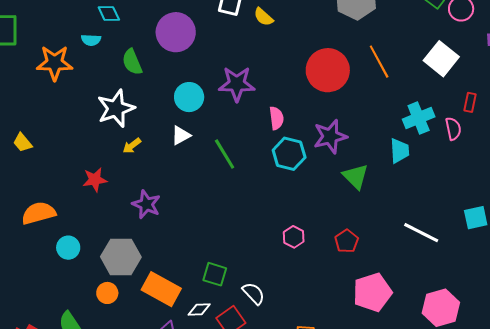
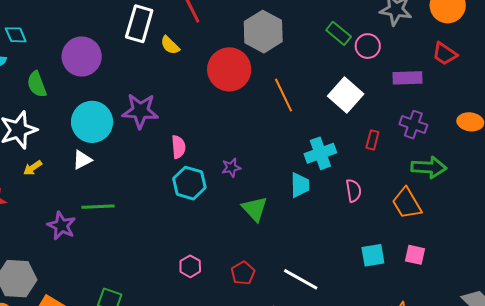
red circle: (328, 70) -> (229, 69), moved
cyan circle: (189, 97) -> (92, 122), size x1.4
pink semicircle: (453, 129) -> (354, 191), moved
purple star: (330, 136) -> (231, 168), size x0.6
green line: (225, 154) -> (98, 207), moved, turned -64
purple star: (146, 204) -> (61, 226), moved
white line: (421, 233) -> (301, 279), moved

